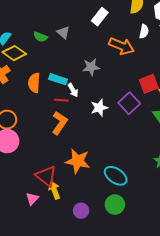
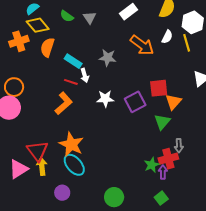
orange semicircle: (34, 83) -> (47, 47), moved
cyan ellipse: (116, 176) -> (74, 165), moved
pink triangle: (32, 199) -> (18, 169), size x1.5
green circle: (115, 205) -> (114, 197), moved

